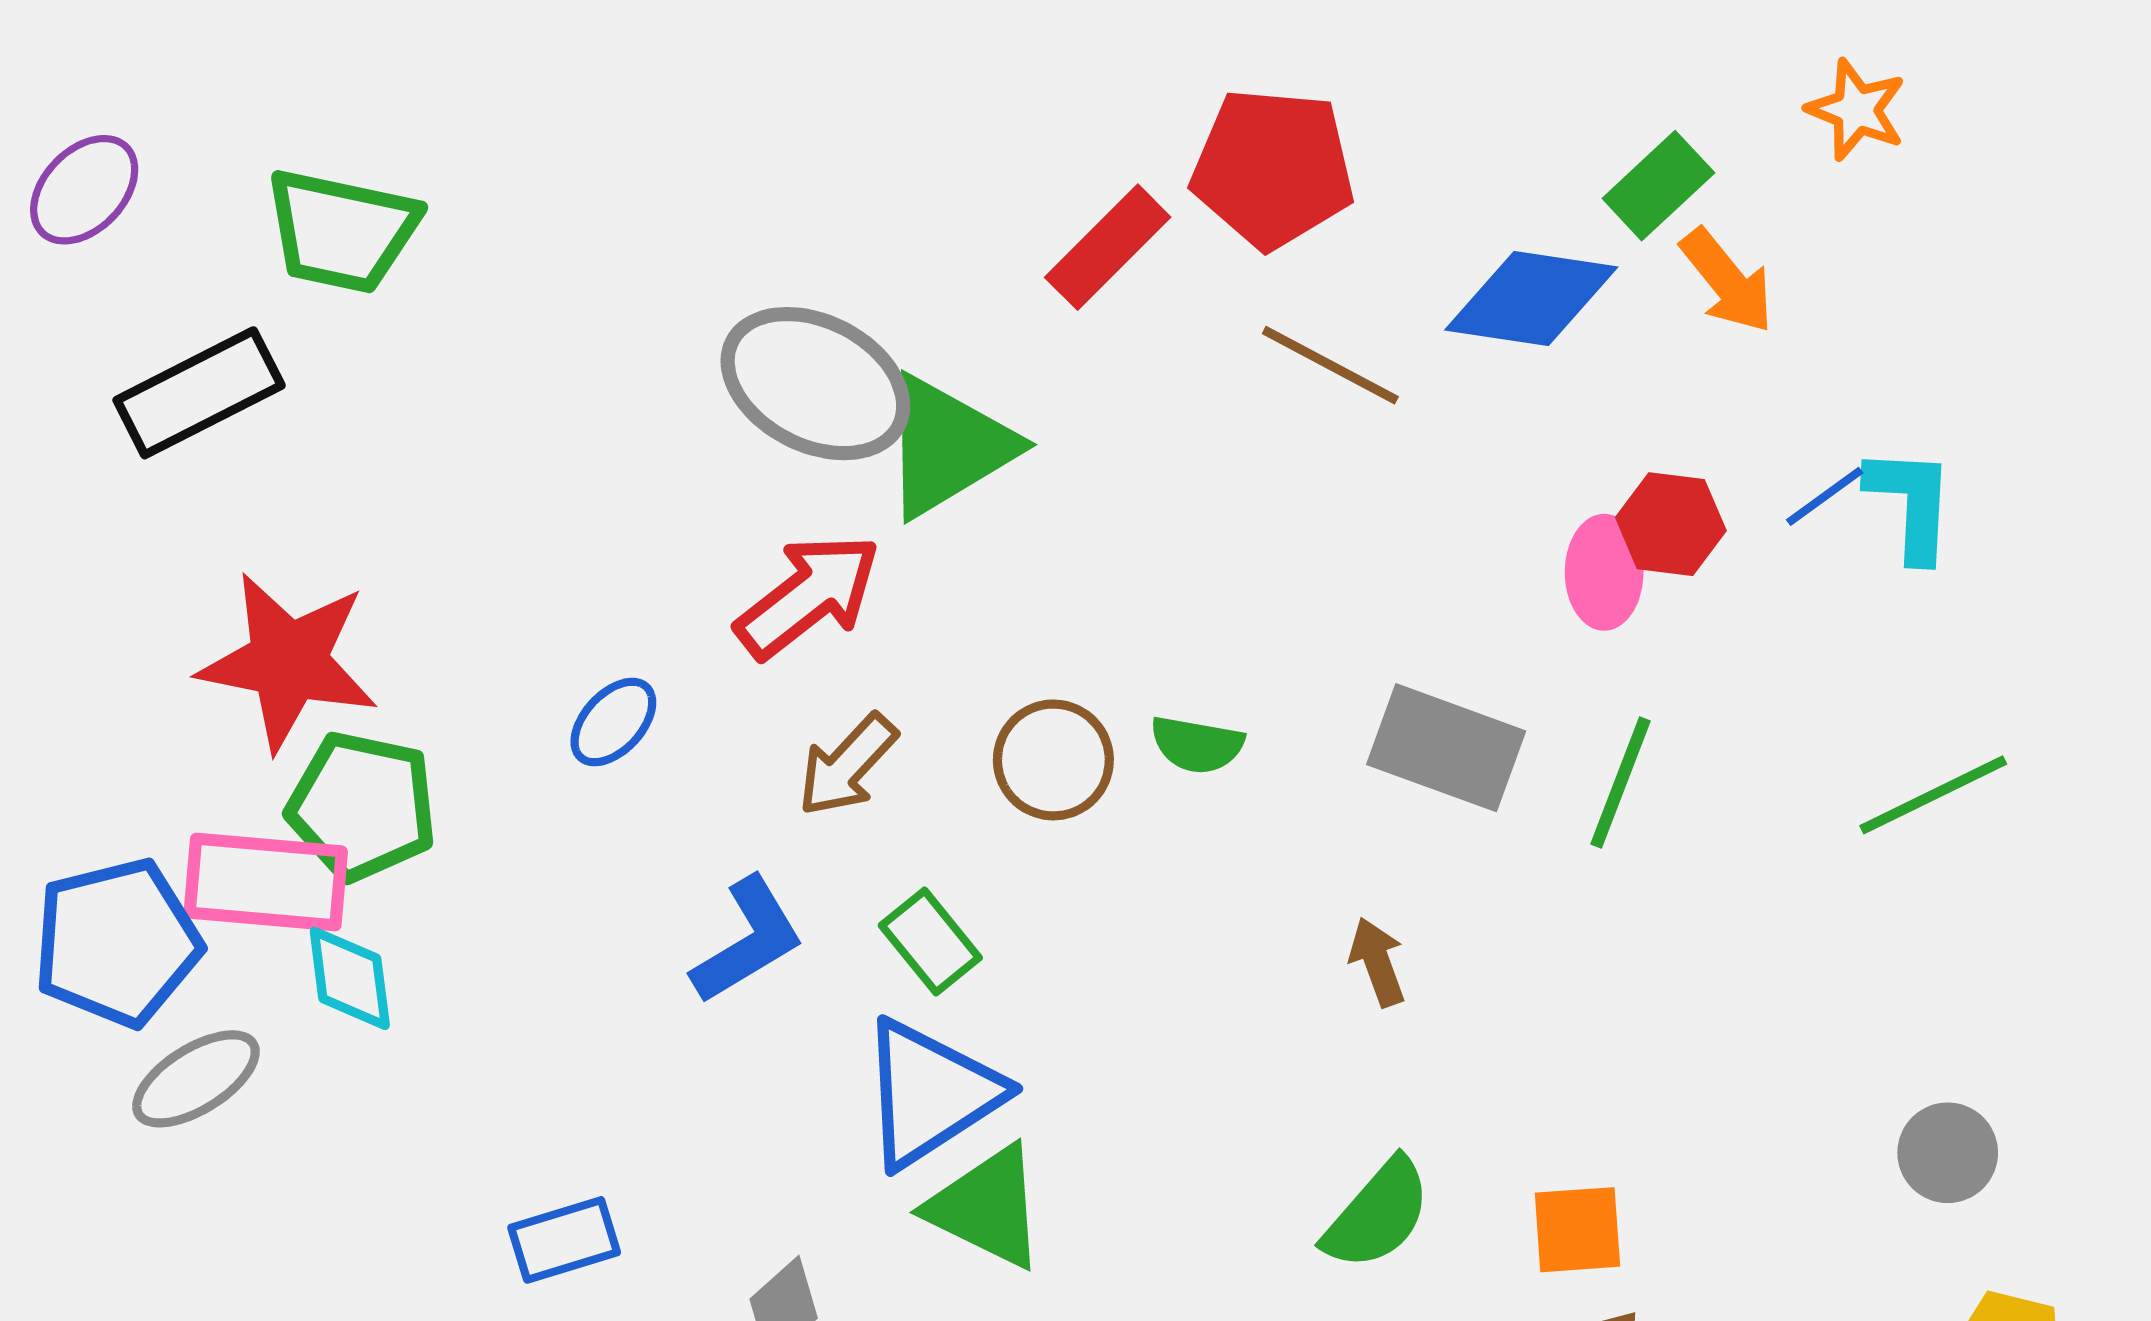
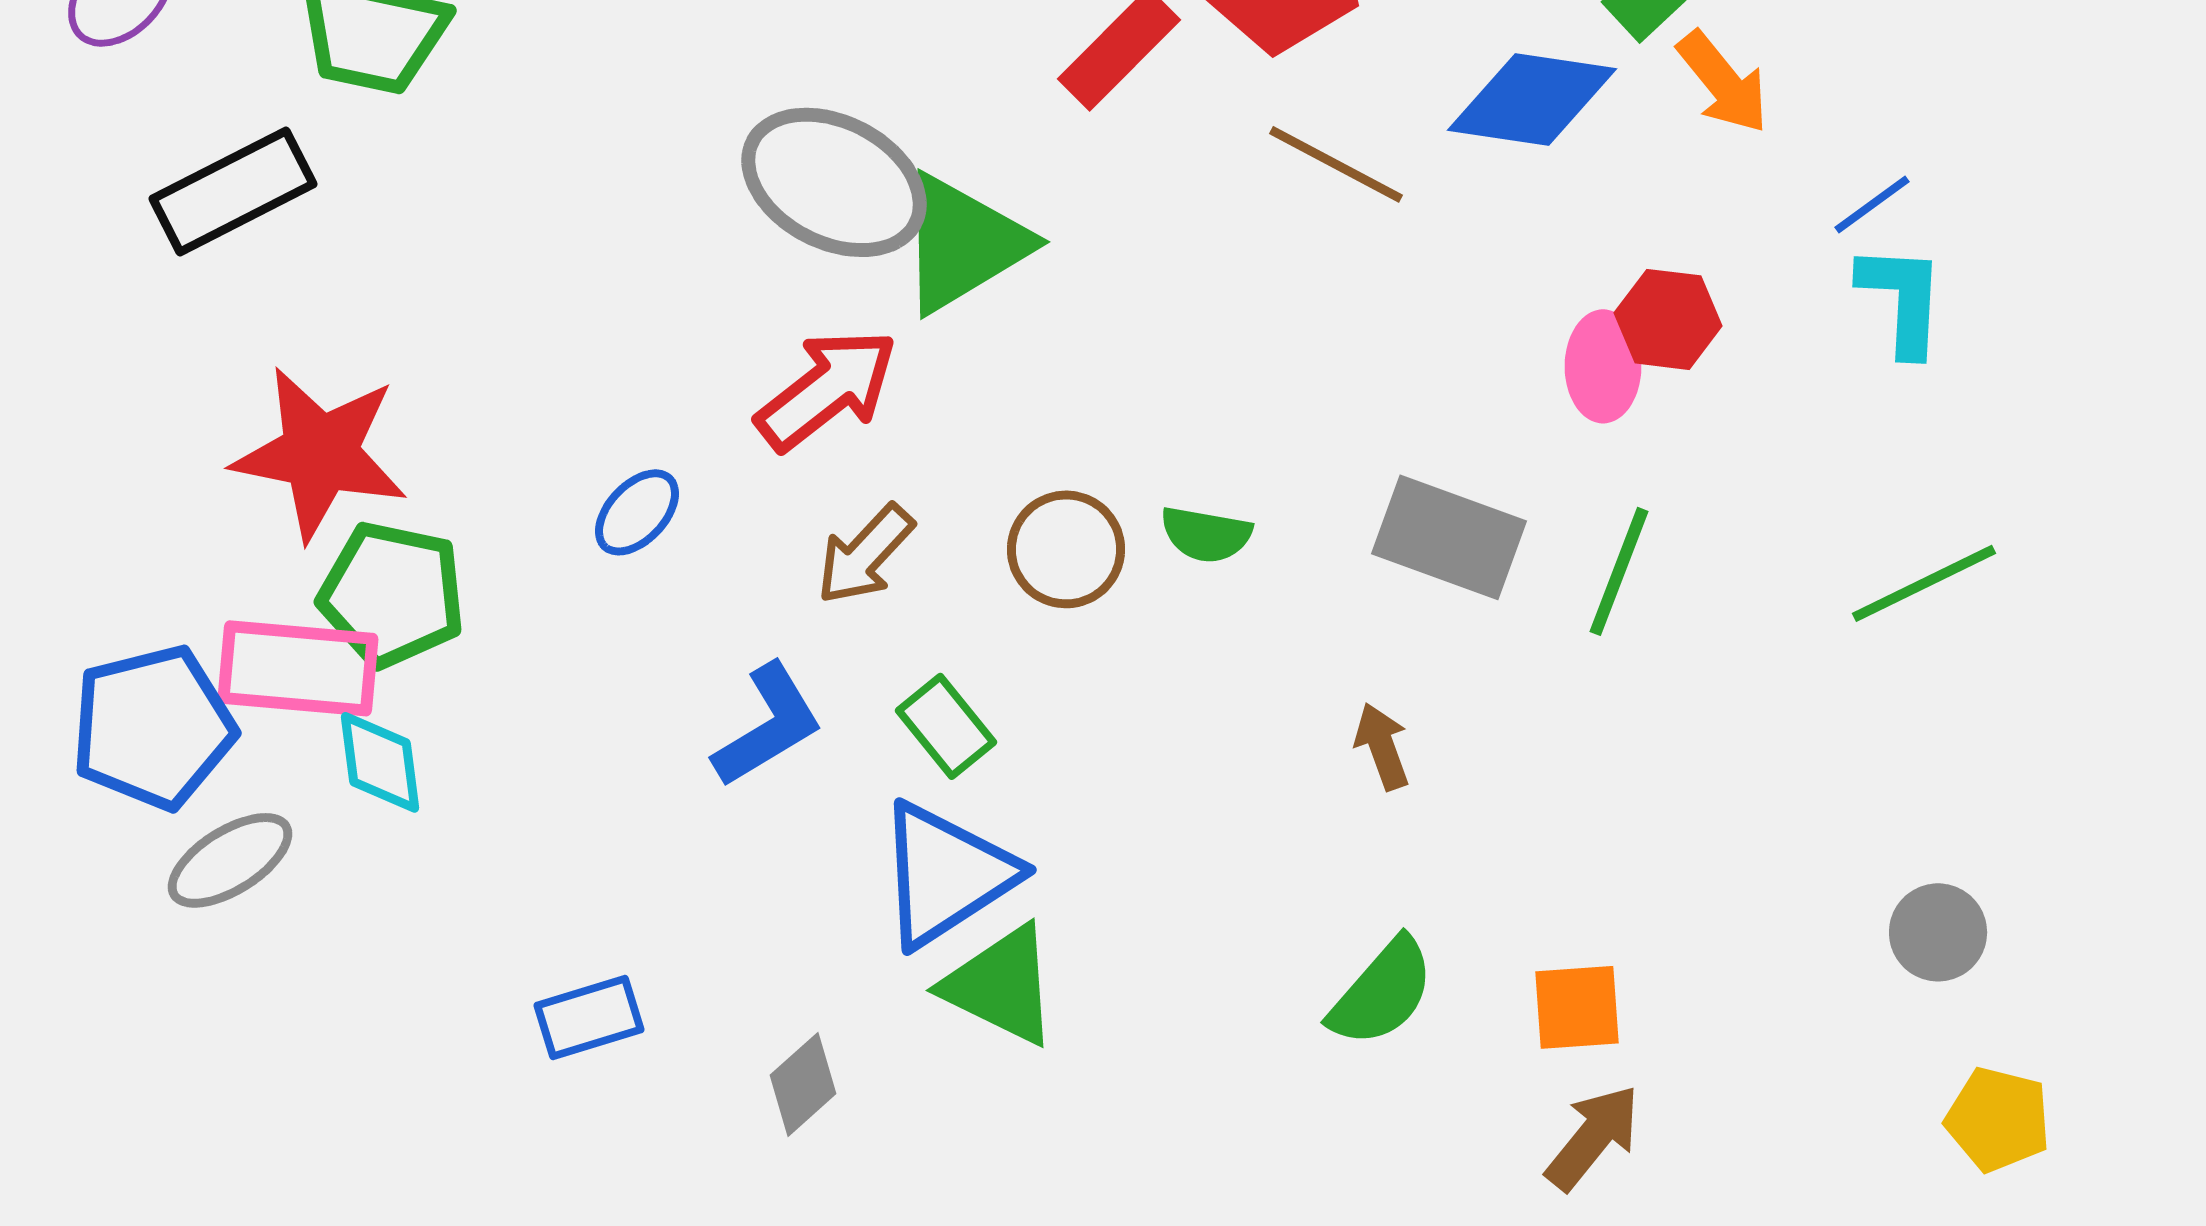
blue line: (1825, 496) -> (1872, 204), moved

